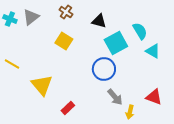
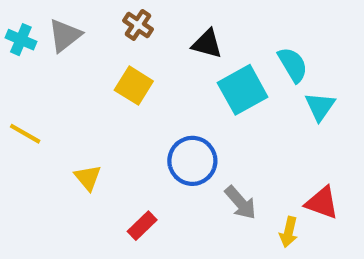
cyan triangle: (153, 51) -> (320, 107), turned 35
blue circle: (104, 69) -> (192, 161), moved
yellow triangle: (42, 85) -> (88, 178), size x0.6
yellow arrow: (130, 112) -> (289, 232), moved

